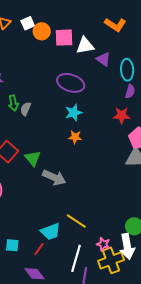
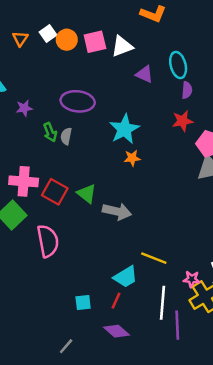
purple triangle: (103, 59) -> (144, 74), moved
purple ellipse: (71, 83) -> (78, 101), moved
cyan star: (74, 113) -> (124, 129), size x1.4

